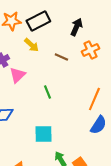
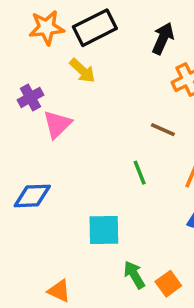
brown line: (61, 57) -> (163, 130), moved
green line: (47, 92) -> (140, 173), moved

